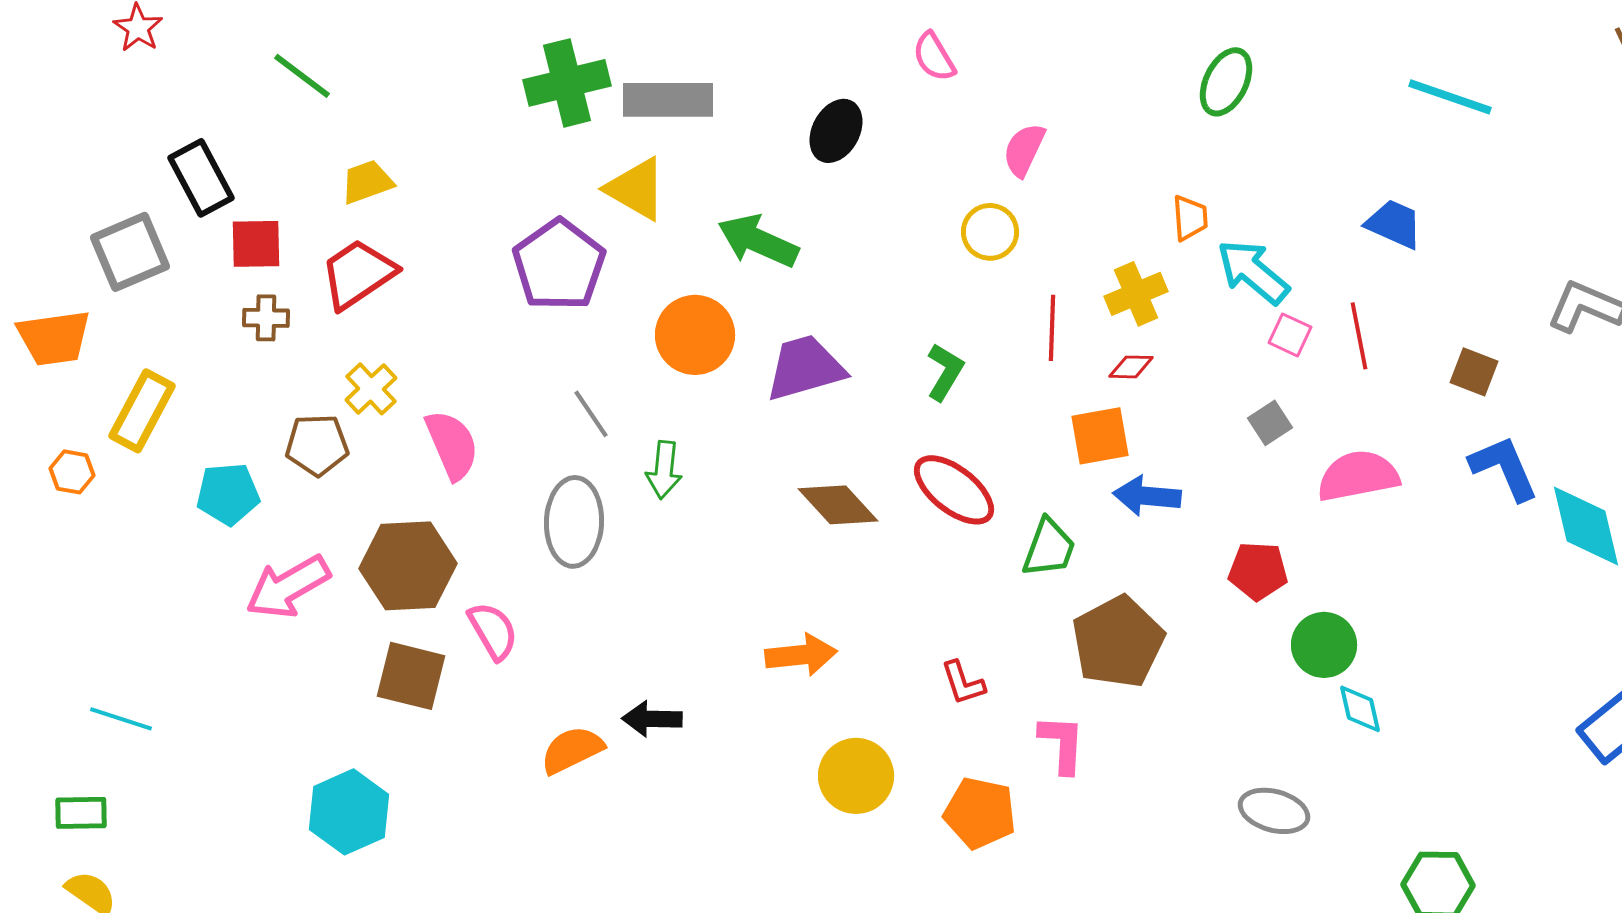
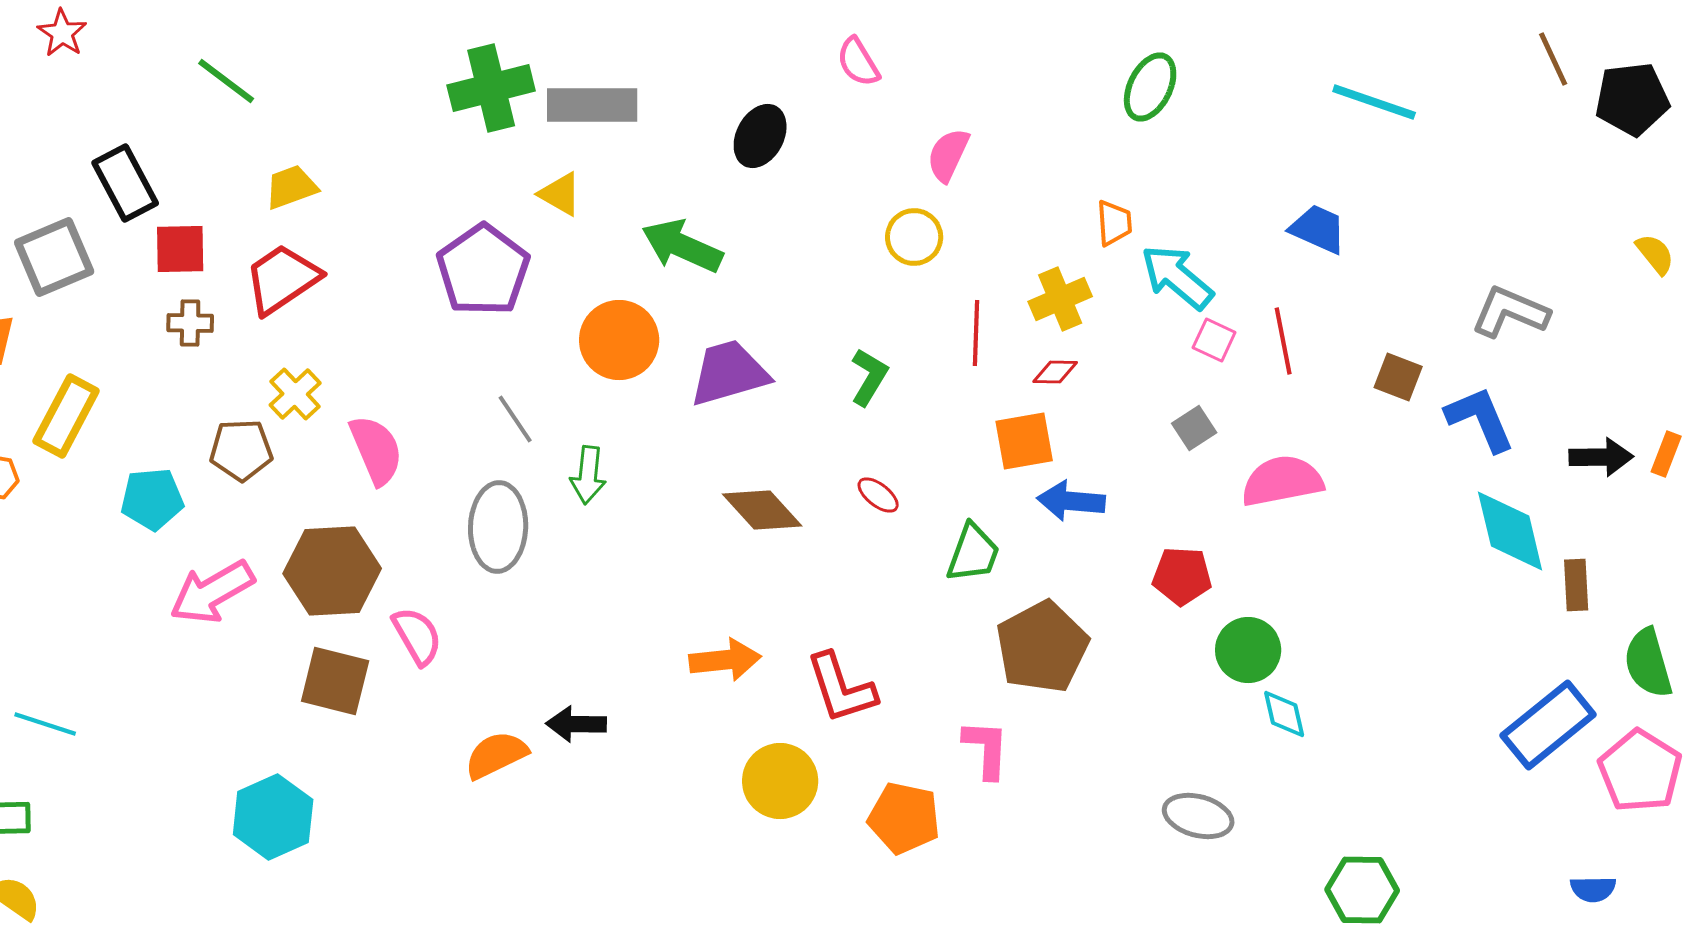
yellow triangle: (636, 189) -> (560, 194), size x0.7
blue L-shape: (1504, 468) -> (1480, 419), moved
red ellipse: (954, 490) -> (878, 495), size x0.5
red L-shape: (963, 683) -> (841, 688), moved, size x1.6

